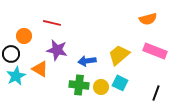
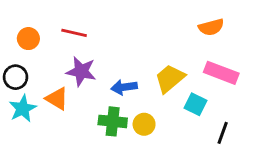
orange circle: (24, 36) -> (28, 39), moved
cyan square: (120, 83) -> (195, 104), moved

